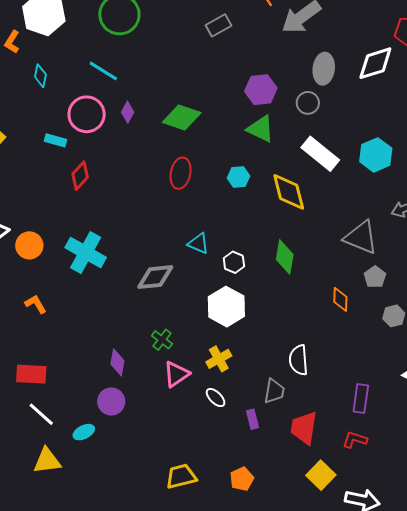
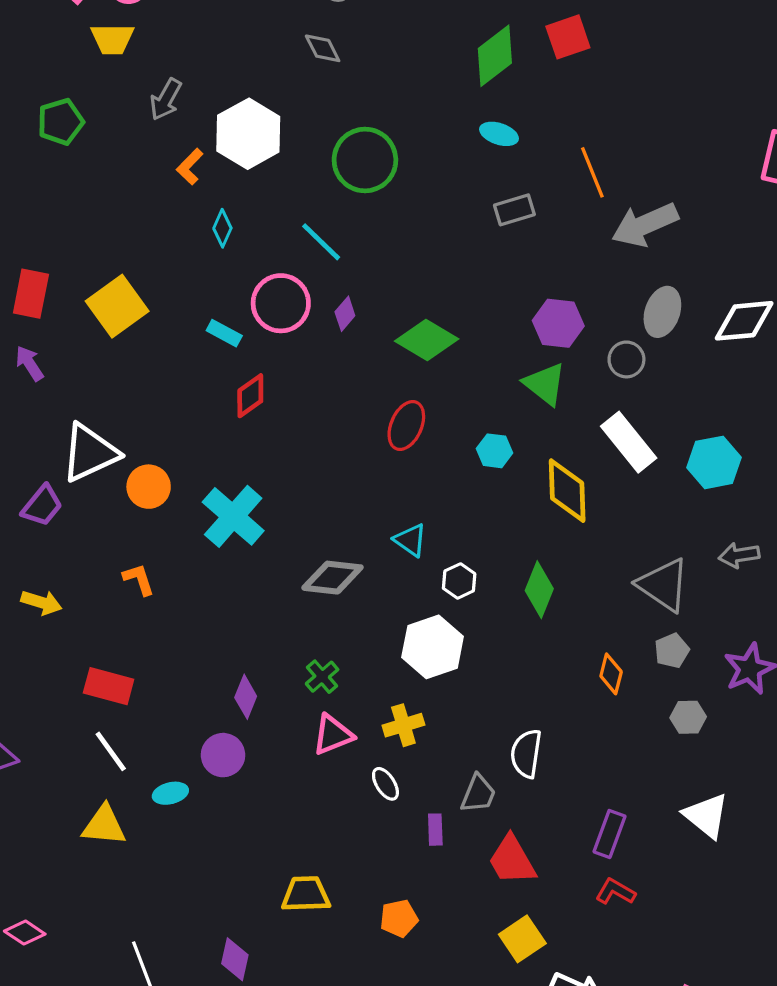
red trapezoid: (304, 428) -> (512, 860), turned -51
red L-shape: (355, 440) -> (615, 892), moved

